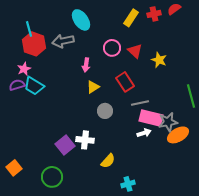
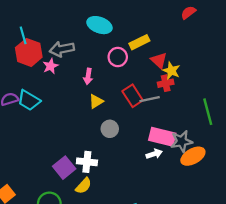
red cross: (154, 14) -> (166, 83), moved
yellow rectangle: (131, 18) -> (139, 42), moved, turned 30
cyan ellipse: (81, 20) -> (99, 25), moved, turned -35
red triangle: (135, 51) -> (159, 60), moved
pink star: (24, 69) -> (50, 66), moved
gray line: (140, 103) -> (150, 99), moved
yellow semicircle: (108, 161) -> (84, 186), moved

